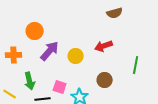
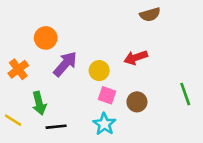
orange cross: (14, 55) -> (18, 69), turned -35
green line: (136, 65) -> (185, 94), moved, turned -30
pink square: (60, 87) -> (107, 95), moved

